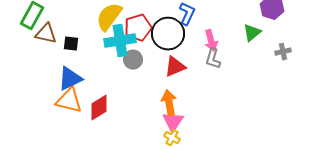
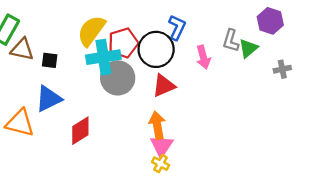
gray L-shape: (213, 59) -> (231, 41), moved
gray circle: (133, 60) -> (118, 78), size x1.6
orange triangle: (69, 101) -> (20, 123), moved

